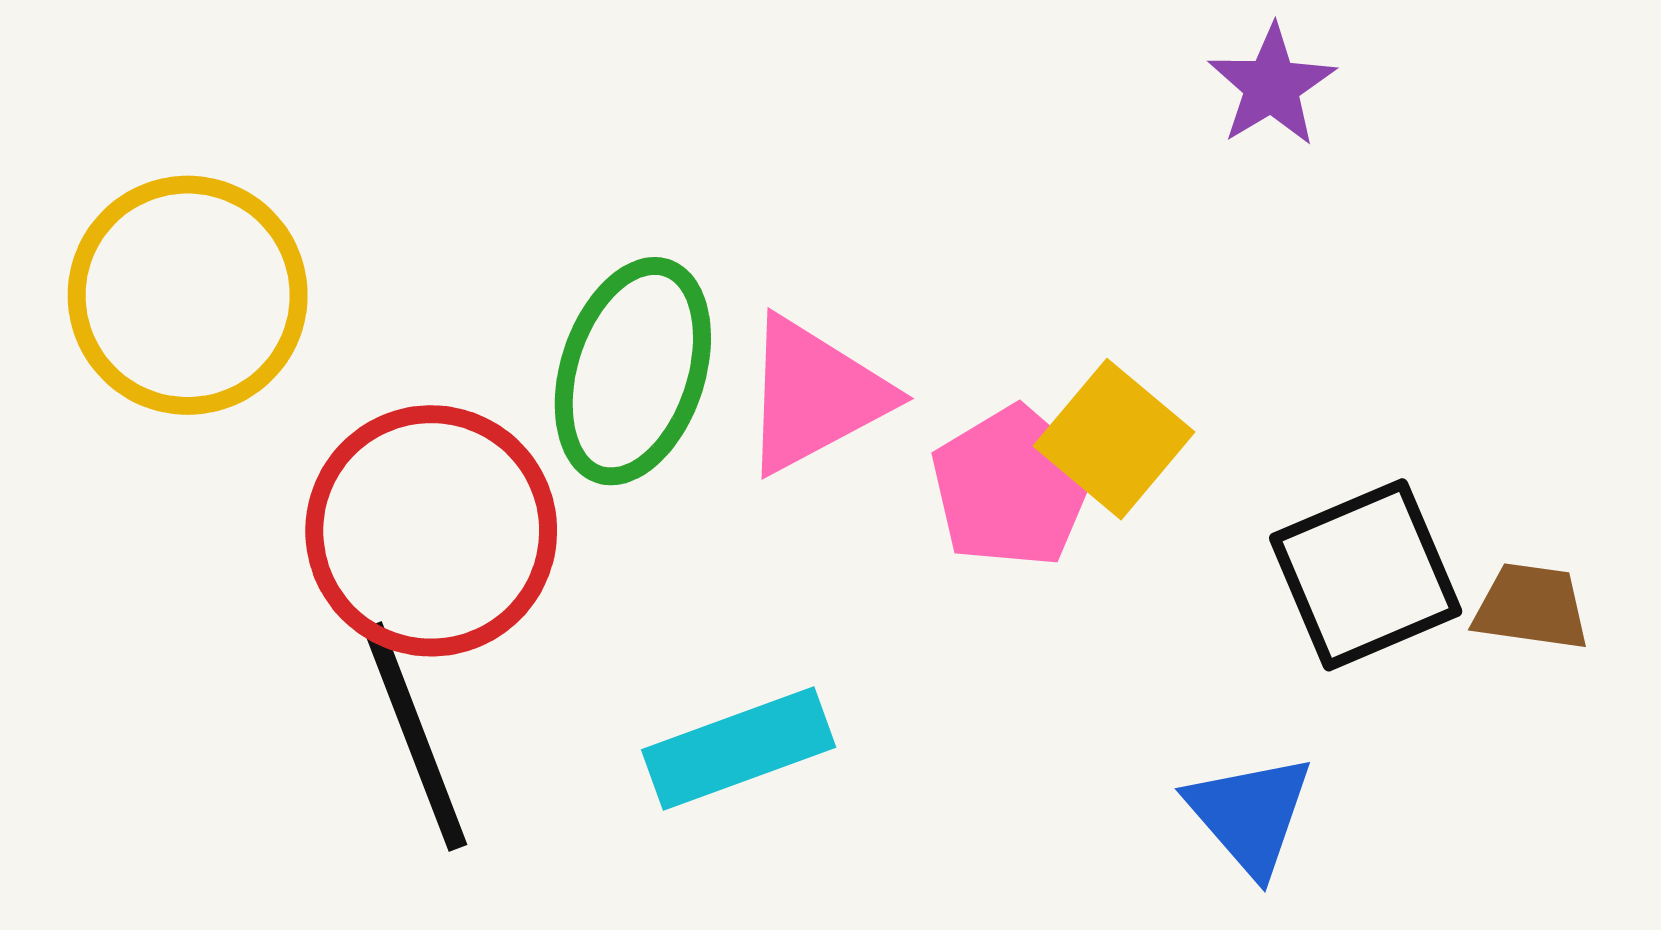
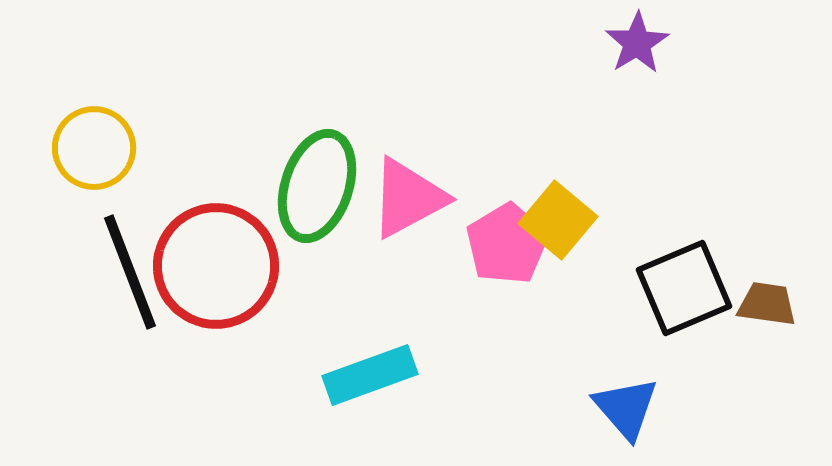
yellow circle: (188, 295) -> (94, 148), size x0.7
black line: (415, 737) -> (130, 272), moved

